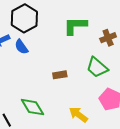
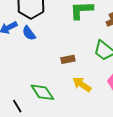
yellow arrow: (78, 115) -> (82, 84), moved

